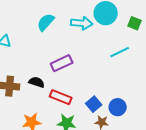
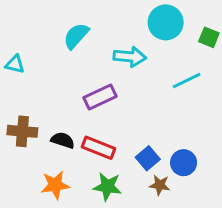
cyan arrow: (82, 23) -> (130, 57), moved
black semicircle: (37, 82) -> (63, 140), moved

